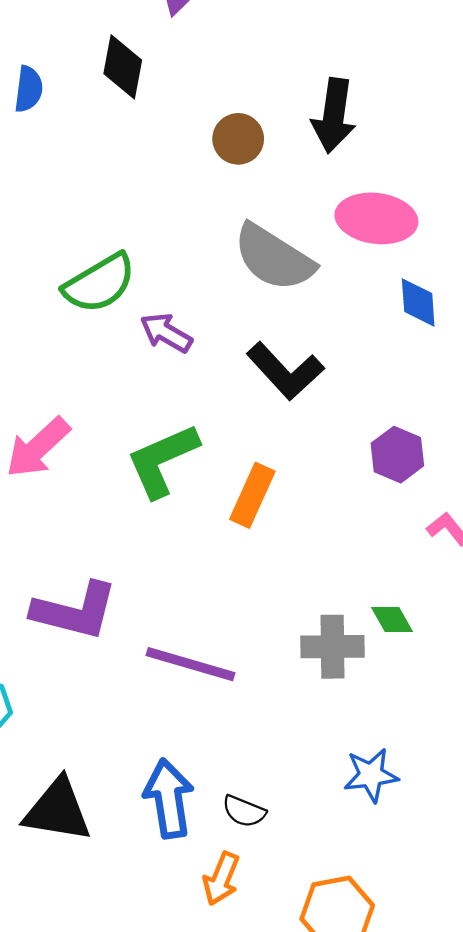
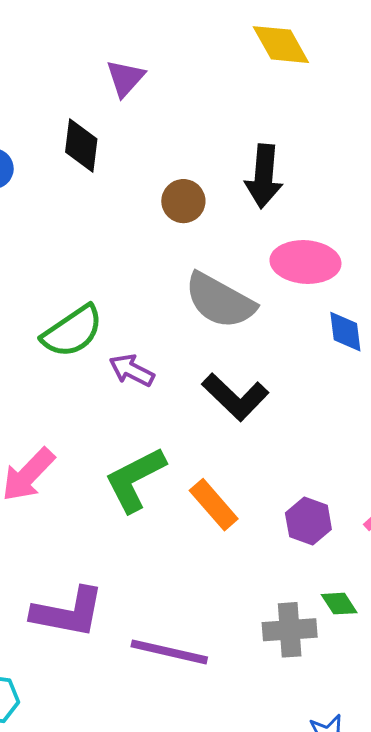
purple hexagon: (397, 455) -> (308, 521), moved
orange rectangle: (252, 495) -> (214, 505), turned -62

